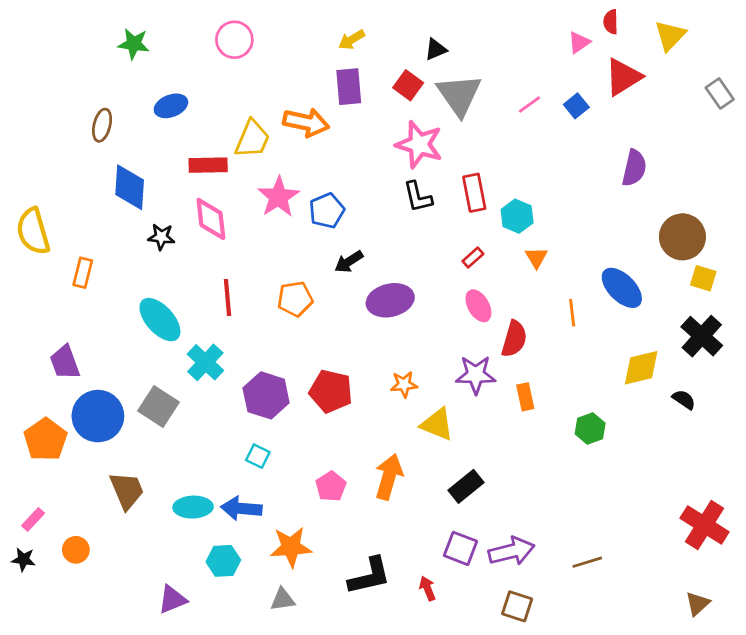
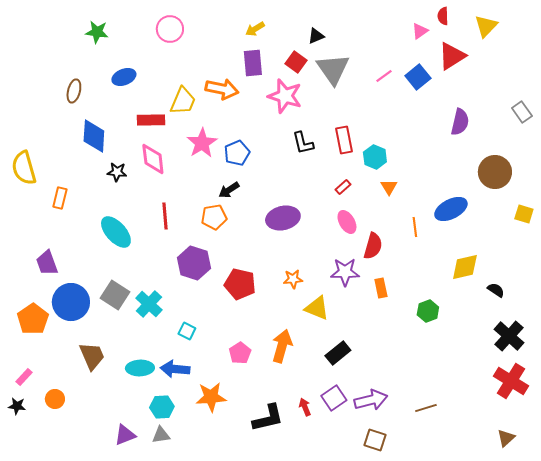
gray rectangle: (720, 93) -> (522, 112), moved
blue square: (576, 106) -> (418, 77), size x1.4
pink star: (419, 144) -> (285, 96), moved
black arrow: (349, 262) -> (229, 190), moved
yellow square: (703, 278) -> (524, 214), moved
blue ellipse: (622, 288) -> (451, 209), turned -72
black cross: (702, 336) -> (509, 336), moved
cyan cross: (205, 362) -> (149, 304), moved
purple hexagon: (266, 395) -> (194, 263), moved
purple square: (460, 548) -> (334, 398), turned 35
red arrow: (427, 588) -> (305, 407), moved
gray triangle: (283, 599) -> (161, 435), moved

